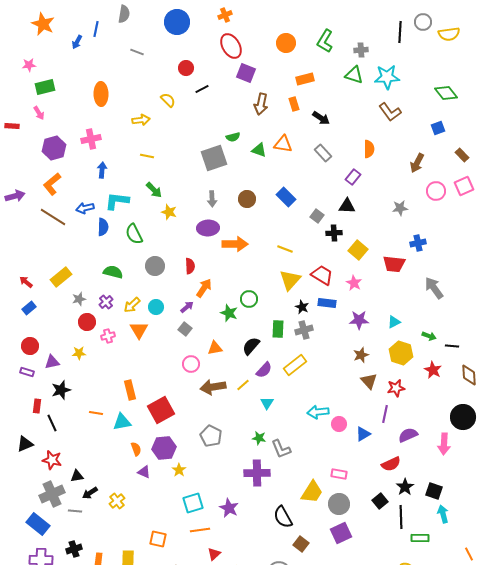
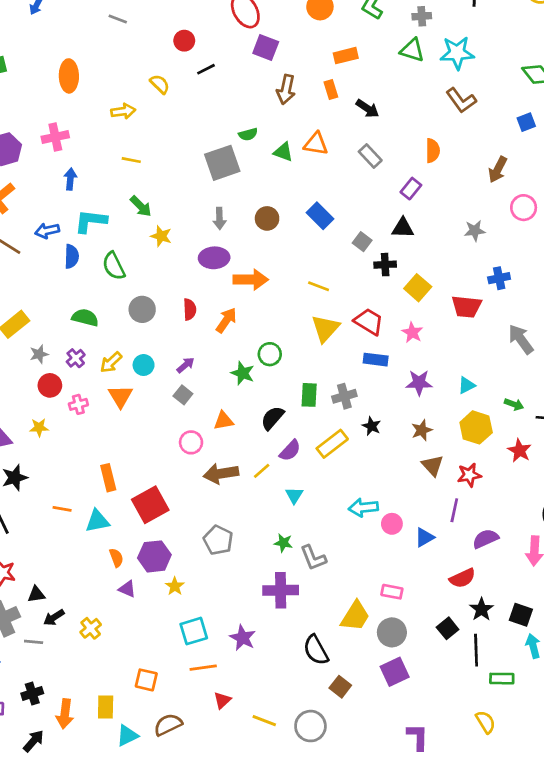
orange arrow: (204, 288) -> (226, 320), moved
black star: (302, 307) -> (372, 426), moved

